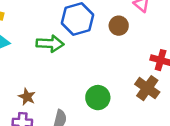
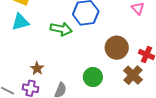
brown circle: (119, 26) -> (117, 48), moved, size x1.5

